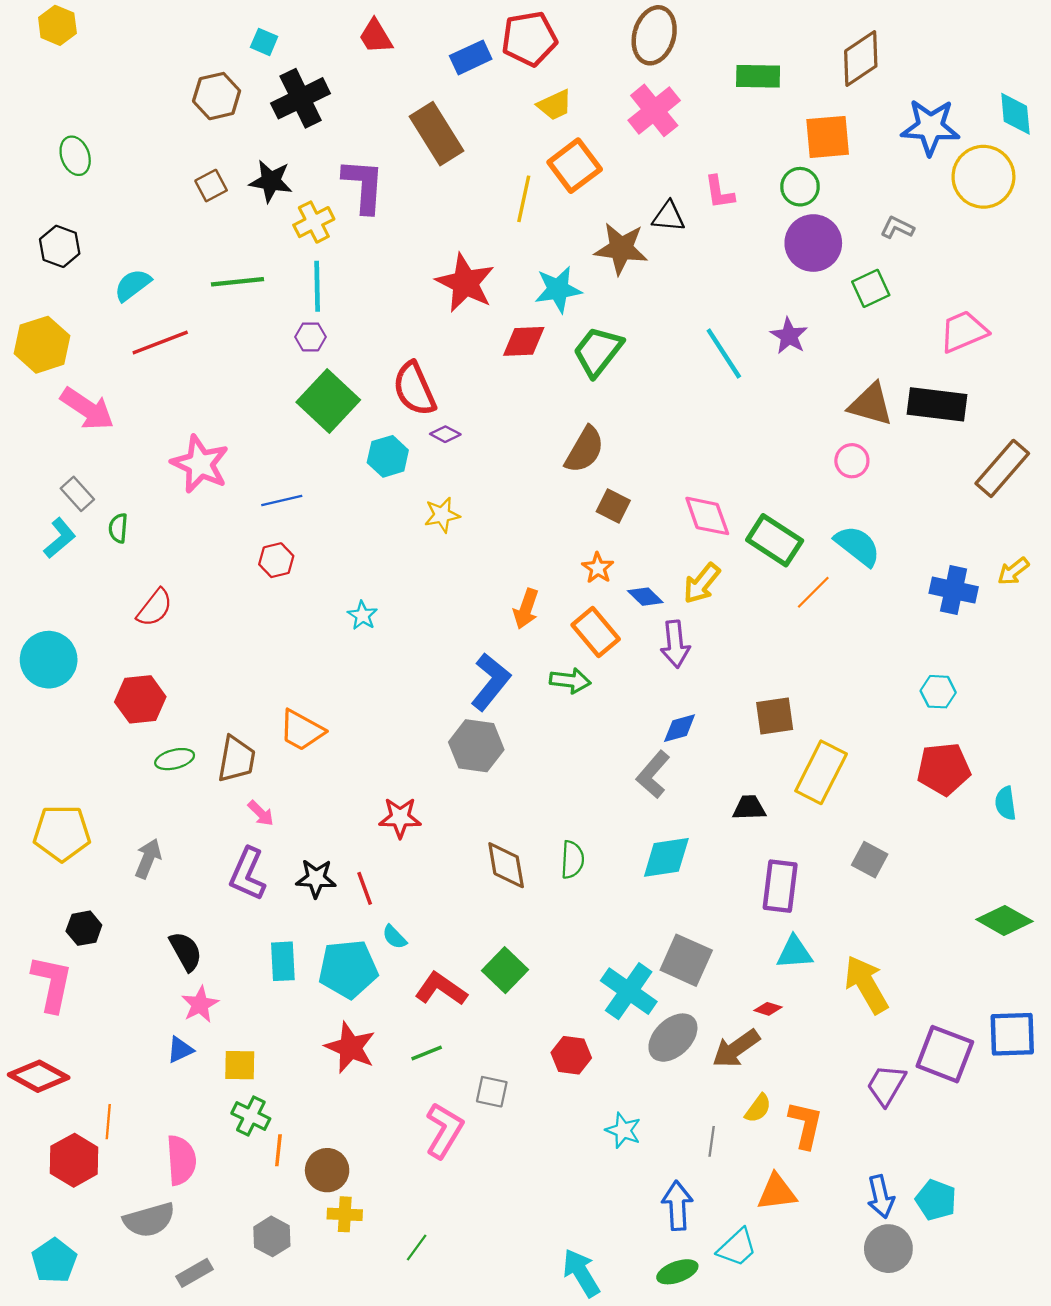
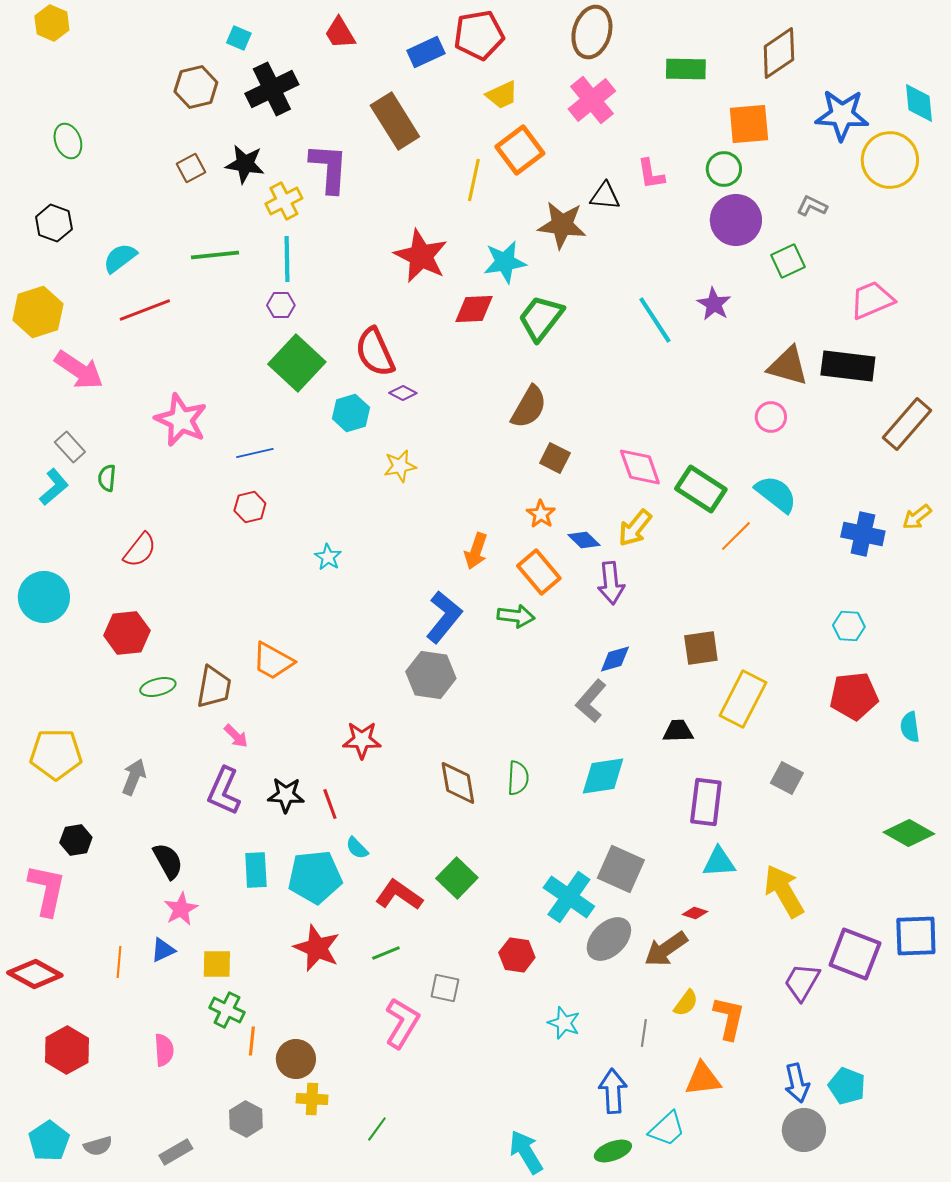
orange line: (108, 1122) -> (119, 962), moved
pink semicircle: (181, 1160) -> (164, 1050), size x0.7
gray semicircle: (149, 1220) -> (98, 1146), moved, size x0.6

